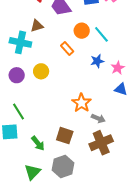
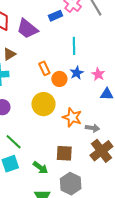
orange circle: (82, 31) -> (59, 79), moved
cyan line: (101, 34) -> (74, 46), turned 54
orange rectangle: (67, 48) -> (44, 68), turned 32
yellow circle: (41, 71) -> (44, 104), moved, size x1.5

